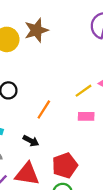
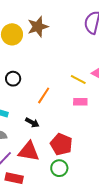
yellow line: (84, 91) -> (78, 79), turned 63
red pentagon: (65, 165) -> (61, 144), turned -30

